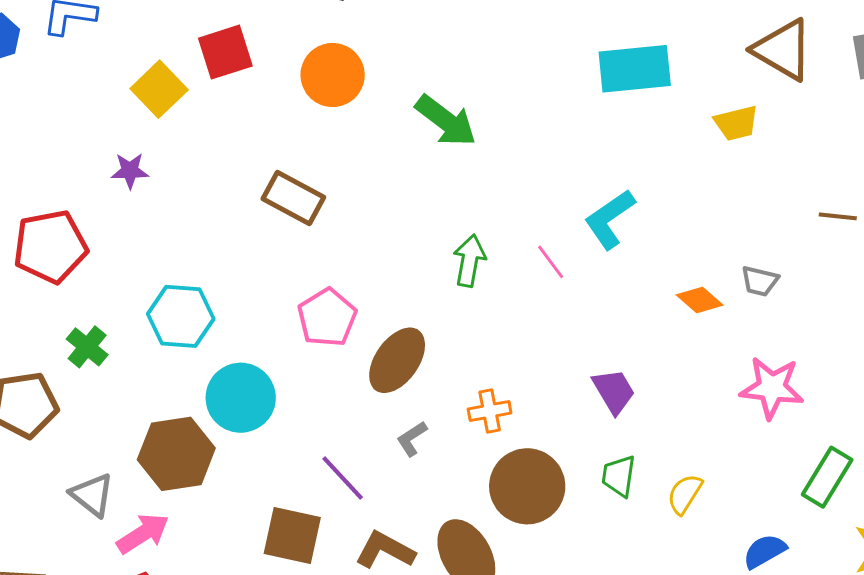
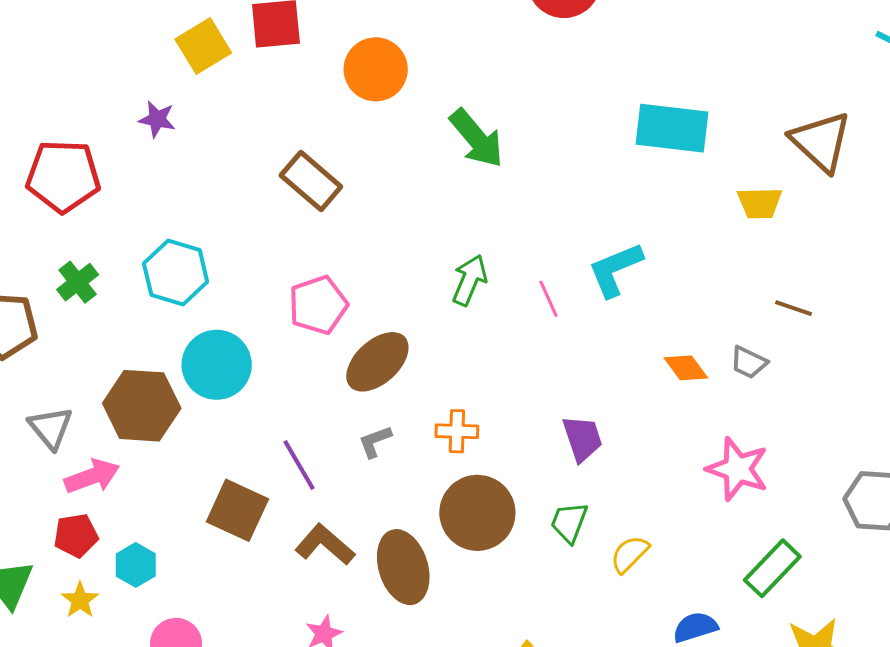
brown line: (838, 216) -> (793, 308), moved

